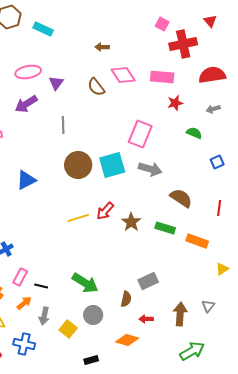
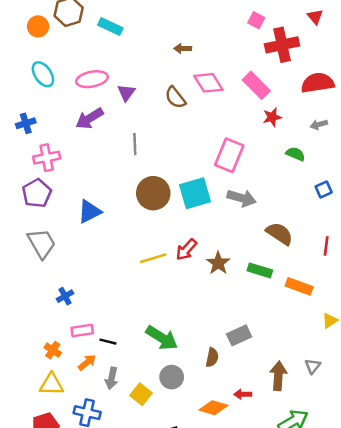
pink rectangle: (162, 77) -> (256, 85), turned 40
pink rectangle: (20, 277) -> (82, 330), turned 54
red arrow: (146, 319) -> (243, 394), moved

